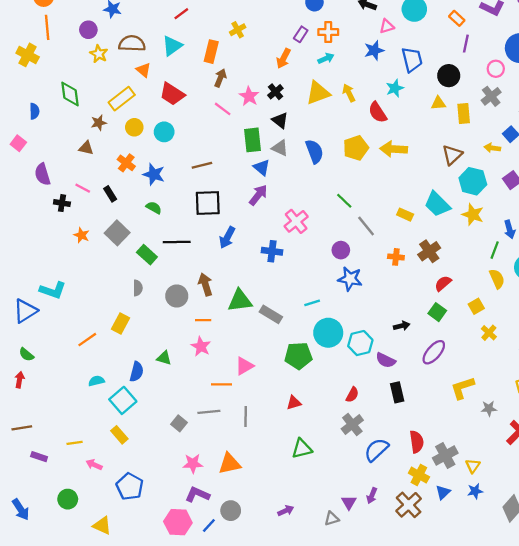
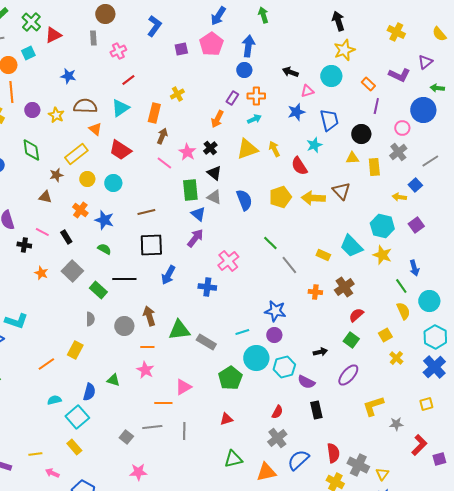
purple circle: (88, 30) -> (32, 110), moved
brown triangle: (452, 155) -> (341, 191), moved, turned -30
purple circle: (341, 250) -> (274, 335), moved
green line: (495, 250) -> (401, 286), turned -56
green pentagon: (298, 356) -> (230, 378), turned -30
gray cross: (445, 456) -> (358, 465), turned -35
orange triangle: (230, 464) -> (266, 472), moved

